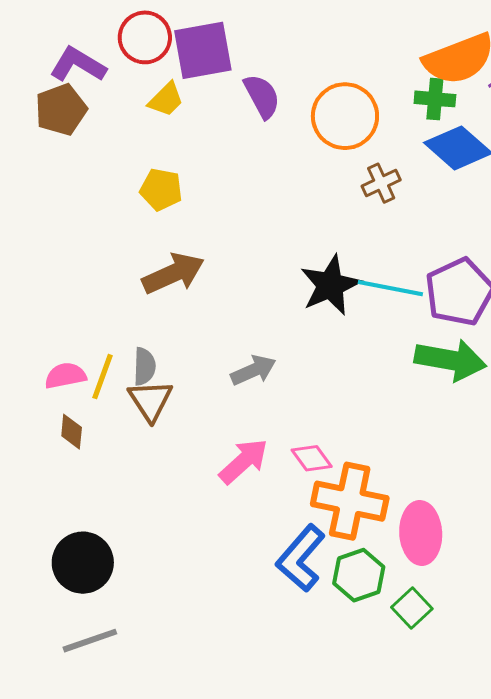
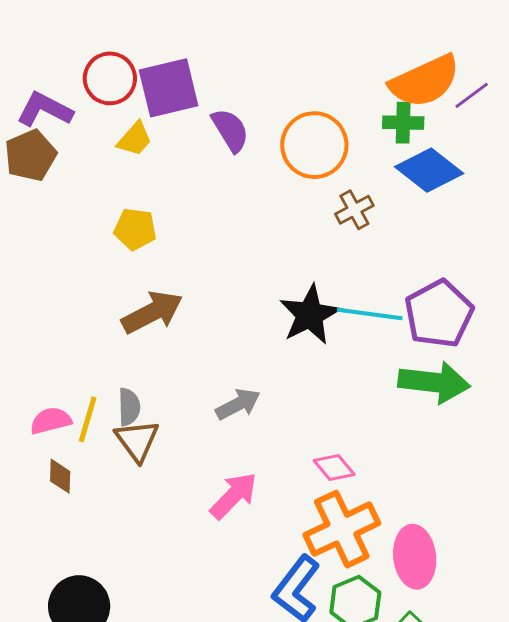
pink diamond: (312, 458) -> (334, 467), moved
orange cross: (350, 501) -> (342, 529), turned -34

